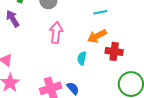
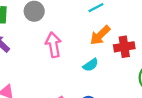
cyan semicircle: (82, 58) -> (91, 65), turned -120

